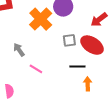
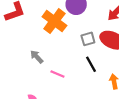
black line: (77, 67) -> (91, 64), moved, turned 70

